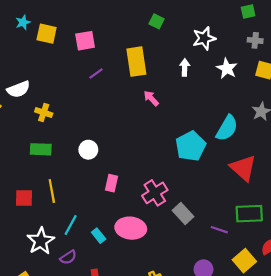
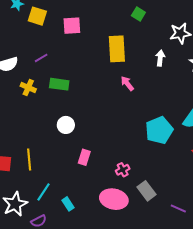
purple line: (96, 74) -> (41, 58), moved
green rectangle: (41, 149) -> (59, 84), moved
pink cross: (155, 193) -> (123, 170), size x0.6
pink ellipse: (131, 228) -> (114, 199), moved

